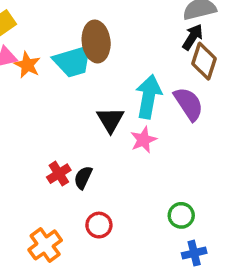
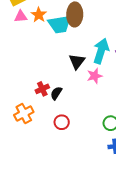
orange star: (27, 65) -> (39, 15), moved
orange cross: (45, 245) -> (24, 114), moved

